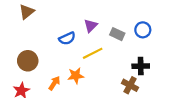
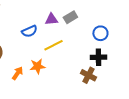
purple triangle: (91, 26) -> (51, 19), turned 40
blue circle: (143, 30) -> (100, 33), moved
gray rectangle: (117, 34) -> (70, 17), moved, turned -56

